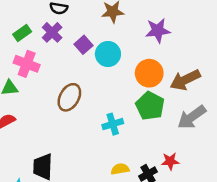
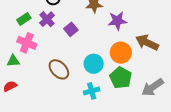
purple star: (158, 30) -> (117, 21), moved
cyan circle: (108, 54) -> (94, 64), moved
brown arrow: (185, 80) -> (147, 43), moved, turned 50
brown ellipse: (69, 97) -> (59, 69), turned -75

